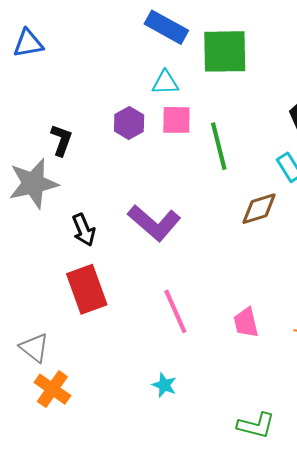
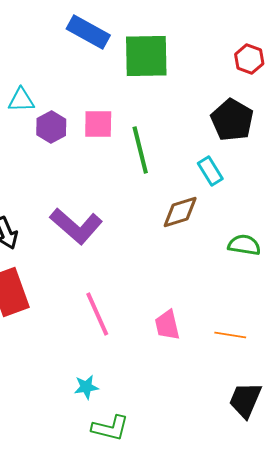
cyan triangle: (165, 83) -> (21, 100), moved
cyan star: (164, 385) -> (86, 387), turned -30
green L-shape: (256, 425) -> (110, 428), moved

